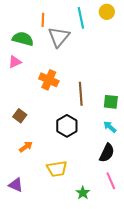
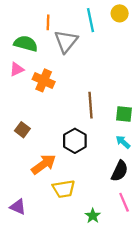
orange cross: (49, 80) -> (44, 80), moved
orange arrow: (26, 147) -> (44, 164), moved, size x1.6

